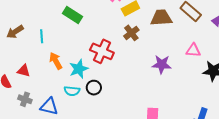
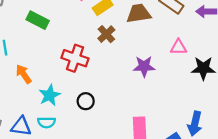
cyan star: (79, 69) -> (50, 95), moved
black circle: (94, 88) -> (86, 101), moved
cyan semicircle: (72, 91) -> (46, 122), moved

